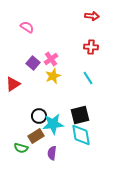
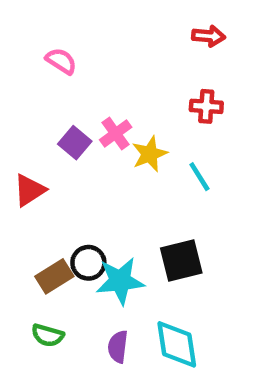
yellow star: (53, 76) -> (150, 154), moved
cyan diamond: (81, 135) -> (177, 344), moved
brown rectangle: (36, 136) -> (54, 276), moved

